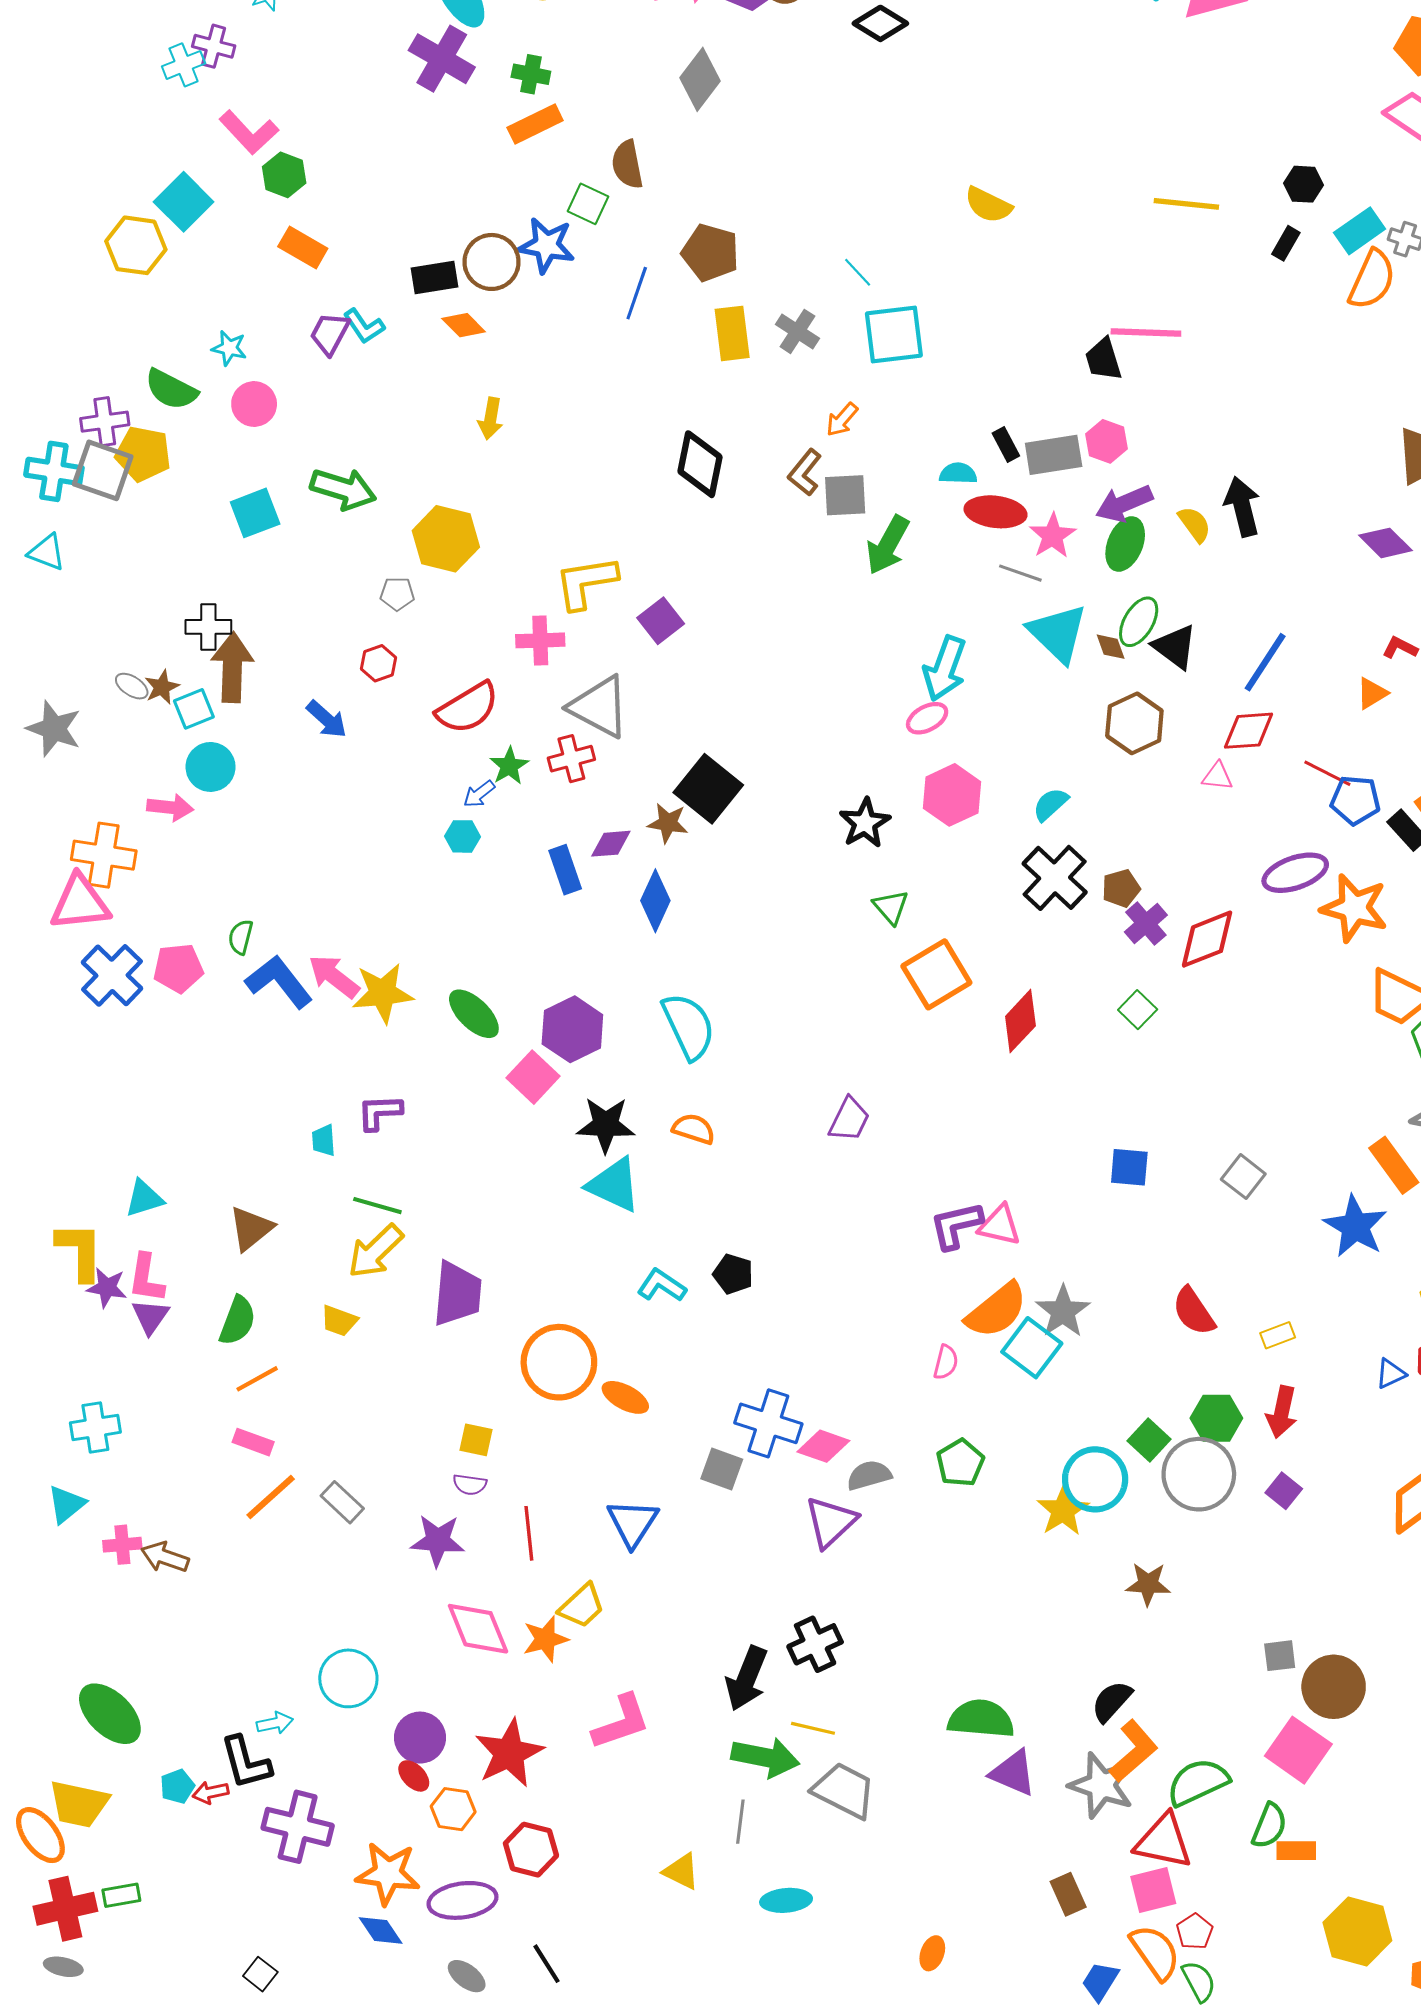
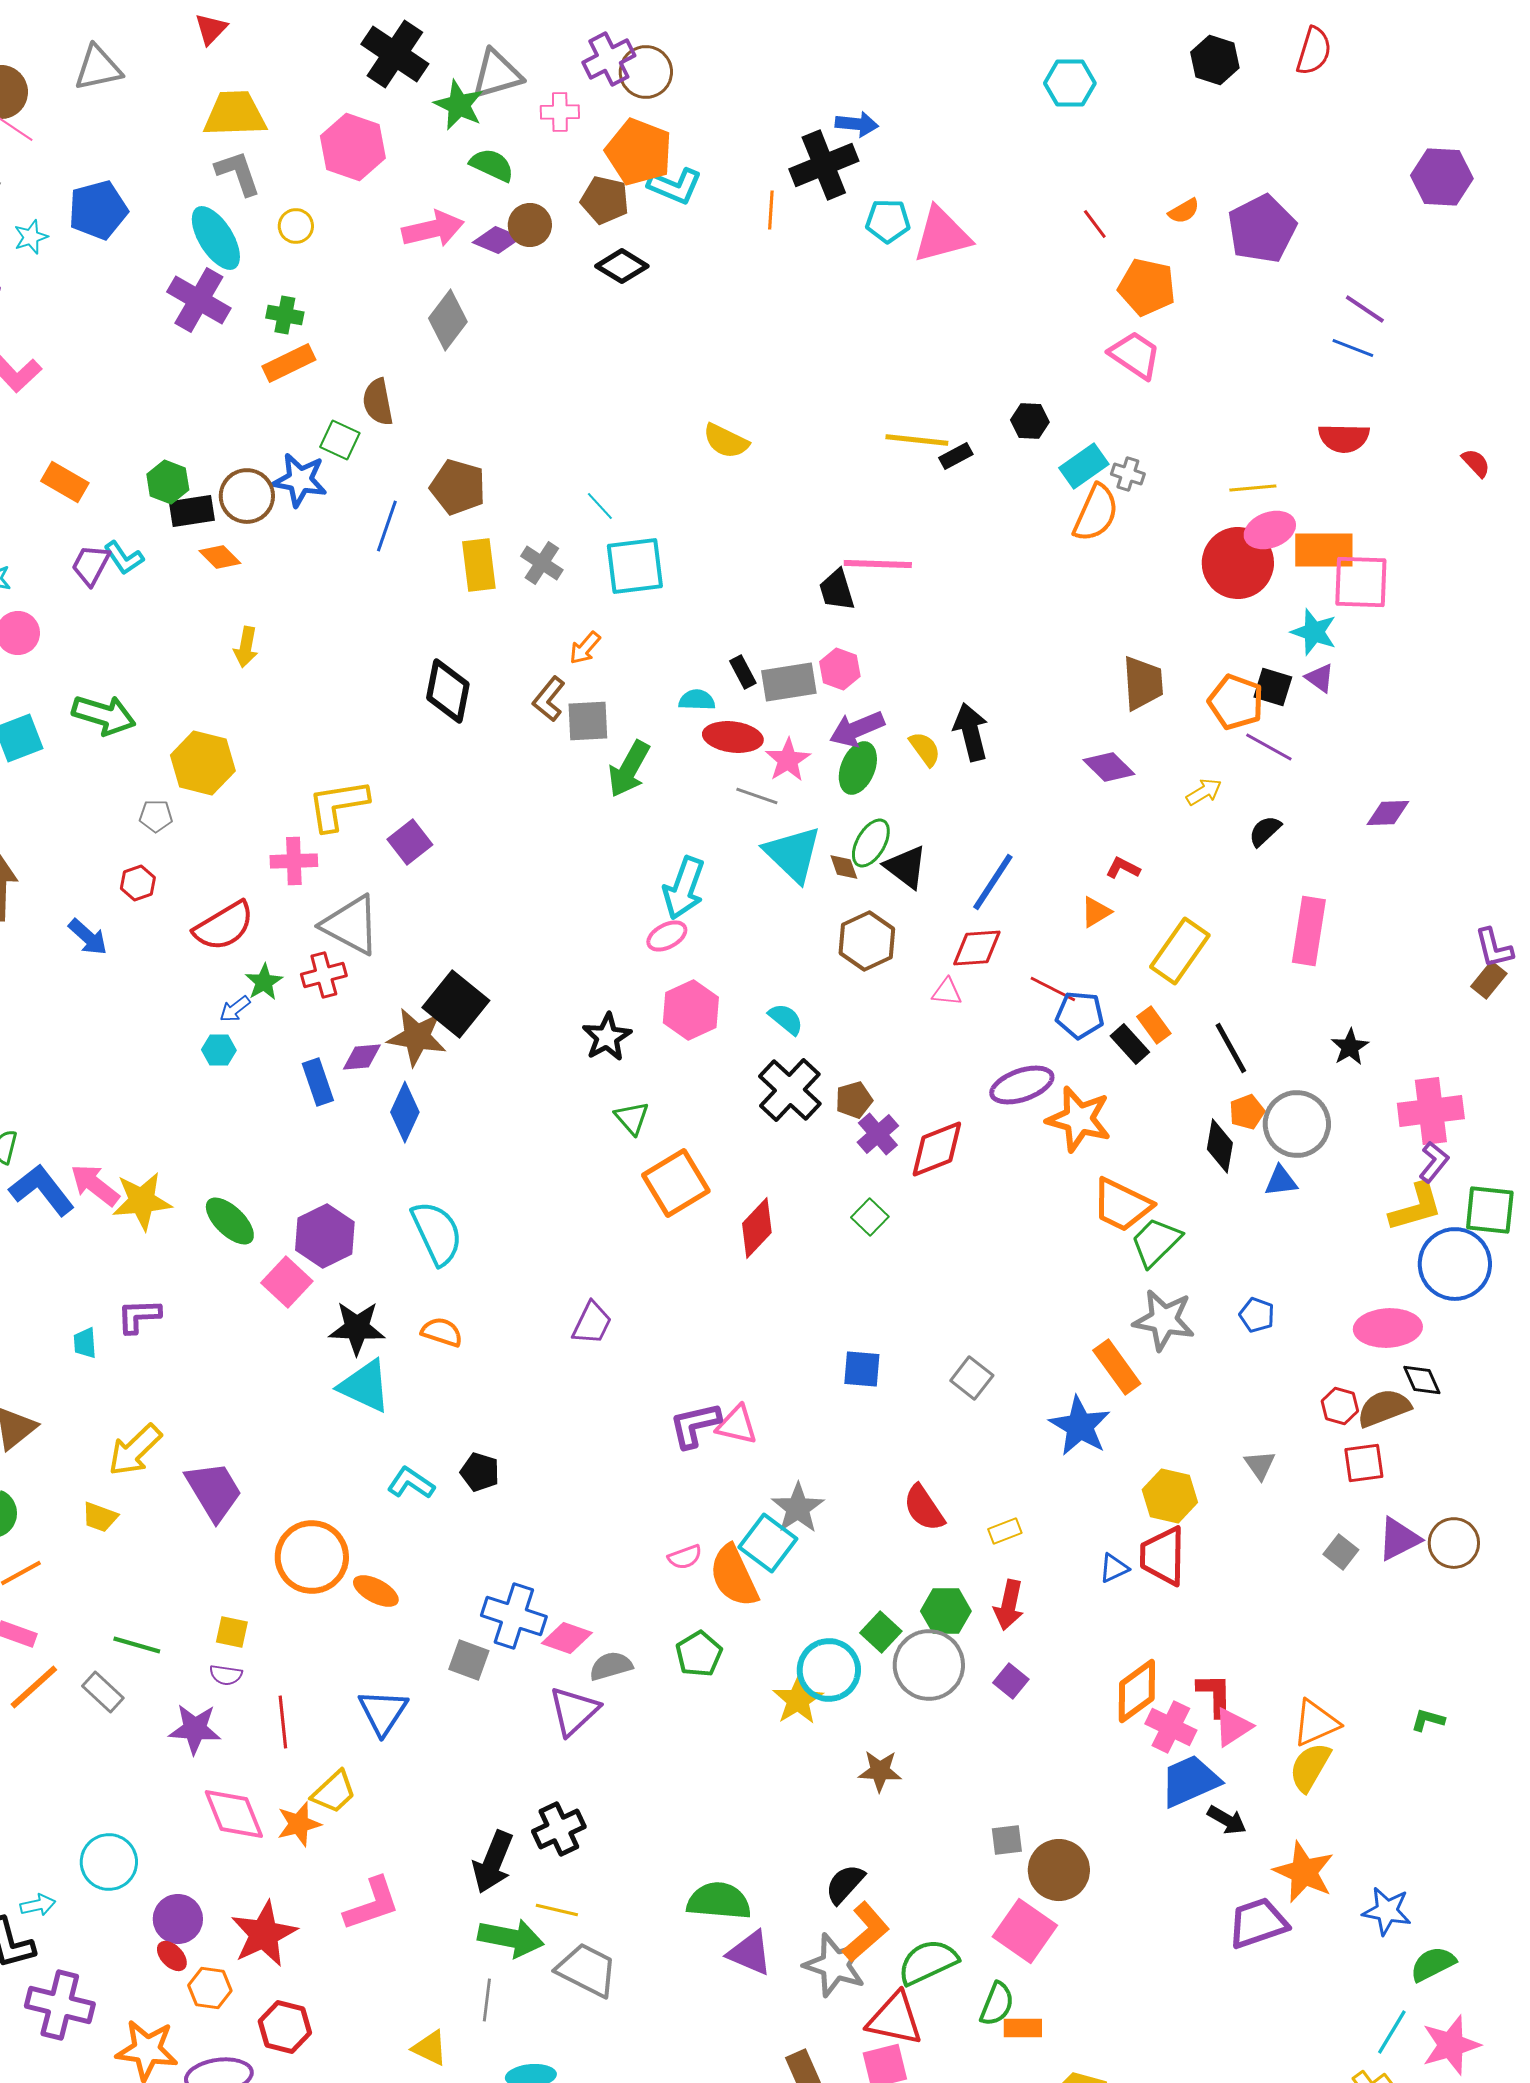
green hexagon: (284, 175) -> (168, 482), moved
black rectangle: (1286, 243) -> (956, 456), moved, turned 32
cyan semicircle: (1050, 804) -> (786, 1019), turned 81
brown star: (668, 823) -> (417, 1037), size x1.5
green line: (377, 1206) -> (137, 1645), moved
purple trapezoid: (457, 1294) -> (214, 1491), turned -36
orange semicircle: (997, 1310) -> (734, 1576), moved, turned 104
pink semicircle: (946, 1362) -> (685, 1557), turned 56

